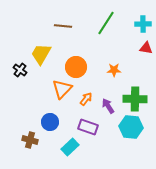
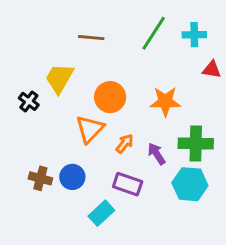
cyan cross: (143, 24) -> (194, 35), moved
orange star: (114, 70) -> (165, 101), size x1.5
brown cross: (30, 140) -> (40, 178), moved

